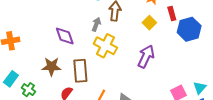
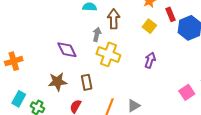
purple arrow: (146, 56) -> (150, 60), size x0.7
brown rectangle: (80, 71) -> (87, 82), size x0.7

